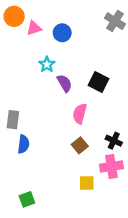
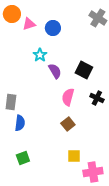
black cross: (114, 141) -> (97, 98), moved
pink cross: (111, 166) -> (93, 172), moved
green square: (27, 199) -> (23, 158), moved

